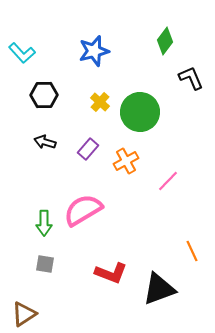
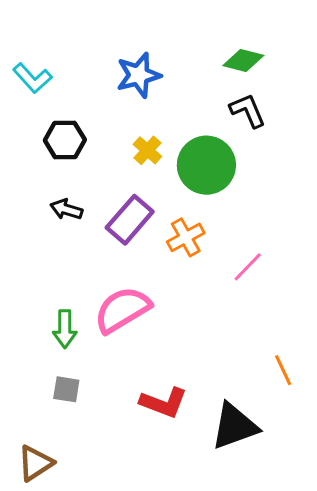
green diamond: (165, 41) -> (243, 60), turned 68
black L-shape: (191, 78) -> (248, 111), moved
purple rectangle: (88, 149) -> (130, 220), size x1.5

